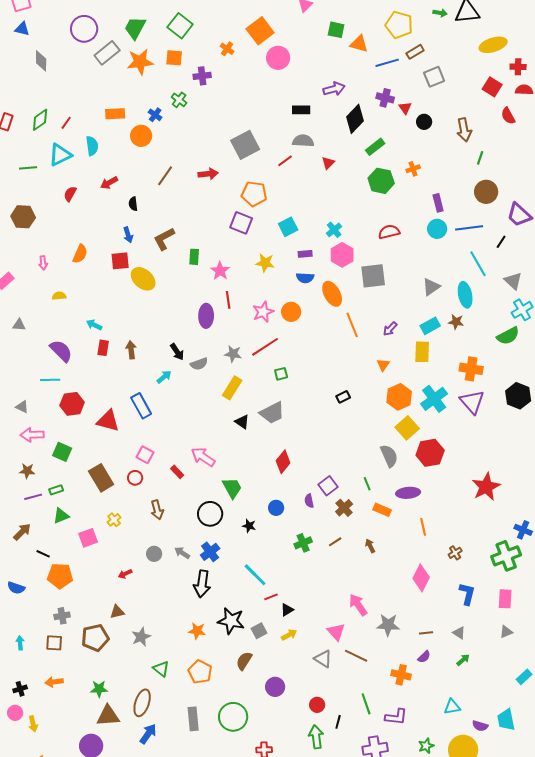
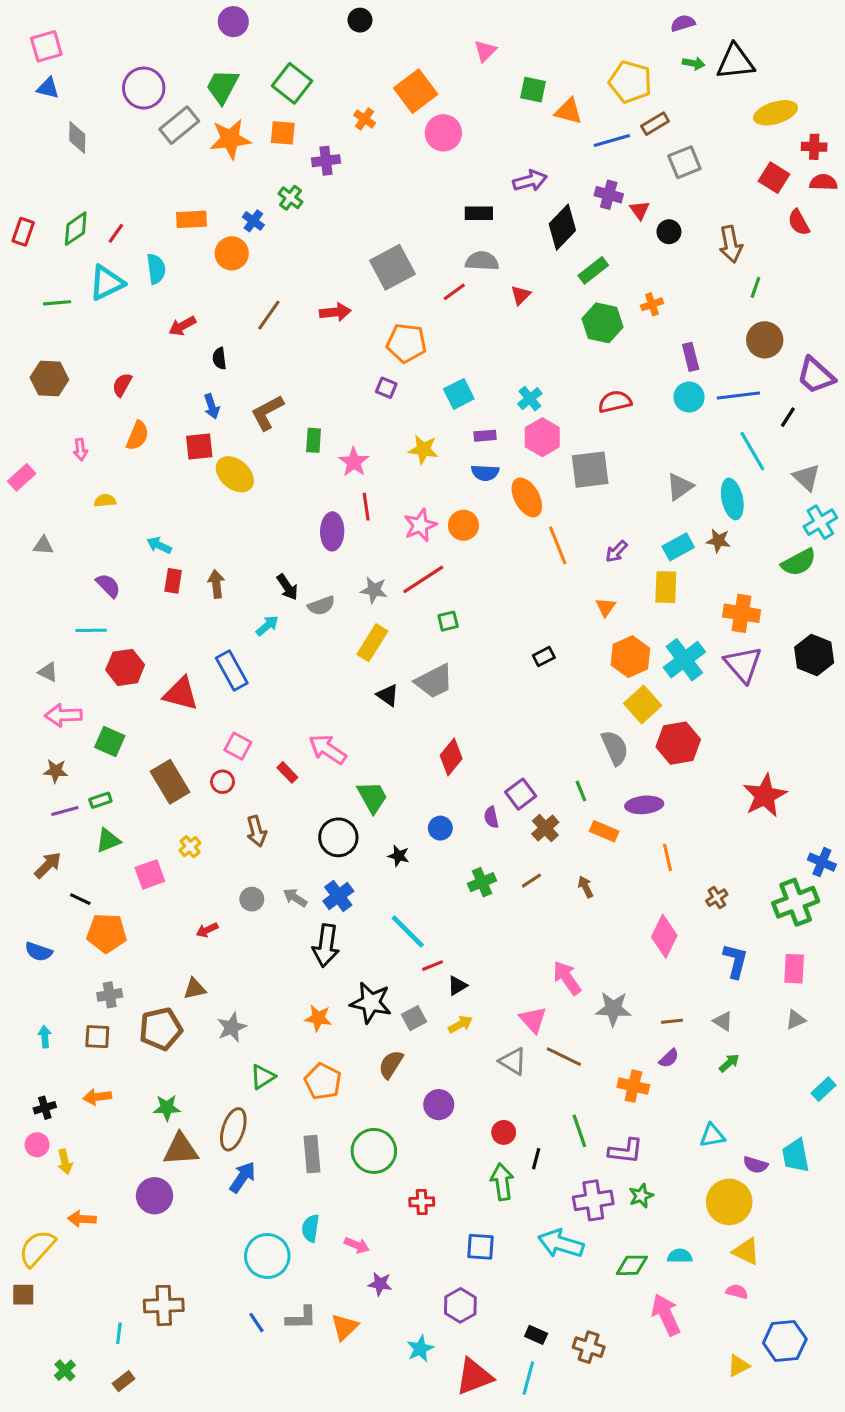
red semicircle: (70, 194) -> (122, 385), moved
purple square: (241, 223) -> (386, 388), size x0.6
purple semicircle: (61, 351) -> (108, 586), size x0.7
green triangle: (161, 669) -> (263, 1077), turned 48
green star: (426, 746) -> (641, 1196), moved

